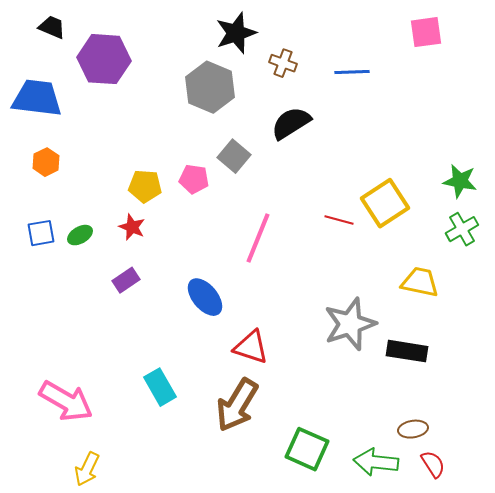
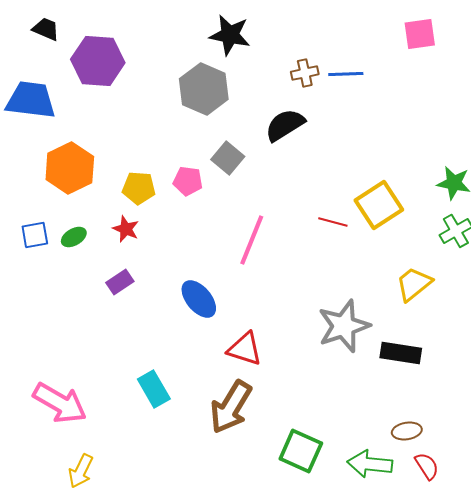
black star: (236, 33) -> (230, 35), turned 30
brown cross: (283, 63) -> (305, 73), moved, turned -32
orange hexagon: (46, 162) -> (70, 168), moved, size x1.8
yellow trapezoid: (420, 282) -> (414, 284), turned -51

